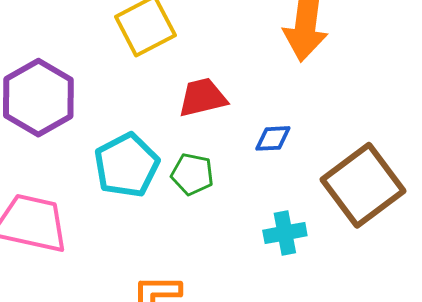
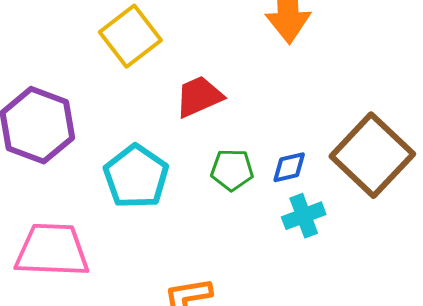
blue diamond: (273, 138) -> (289, 167), moved
green pentagon: (192, 174) -> (232, 170), moved

